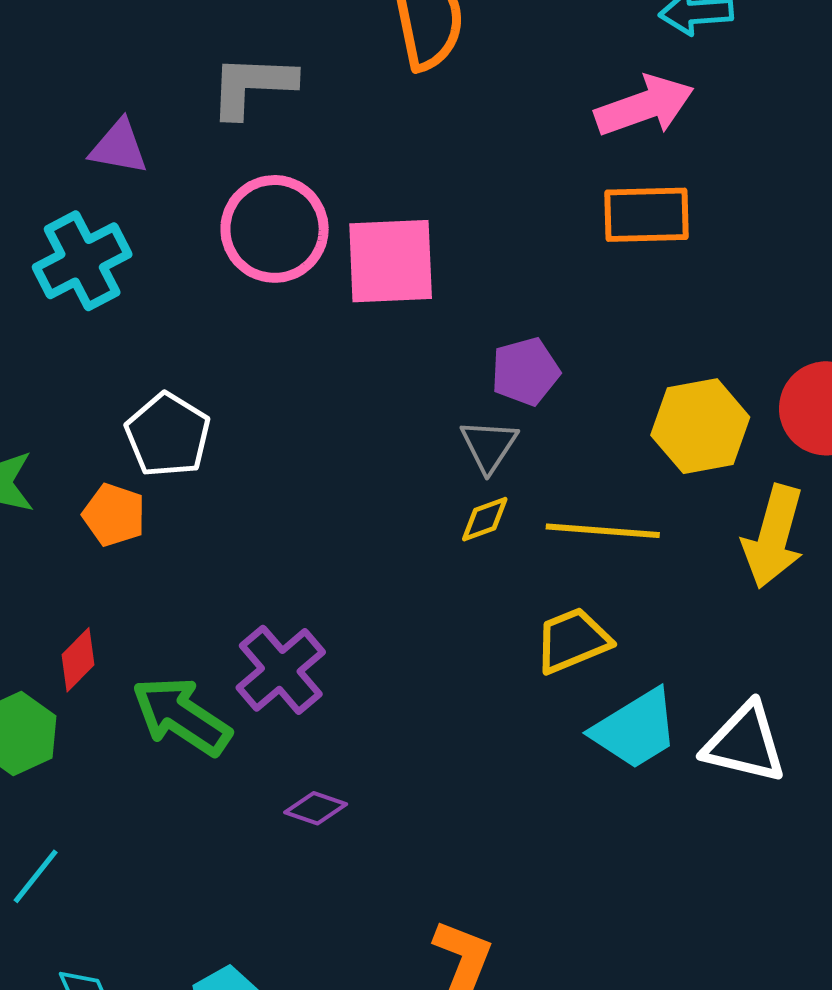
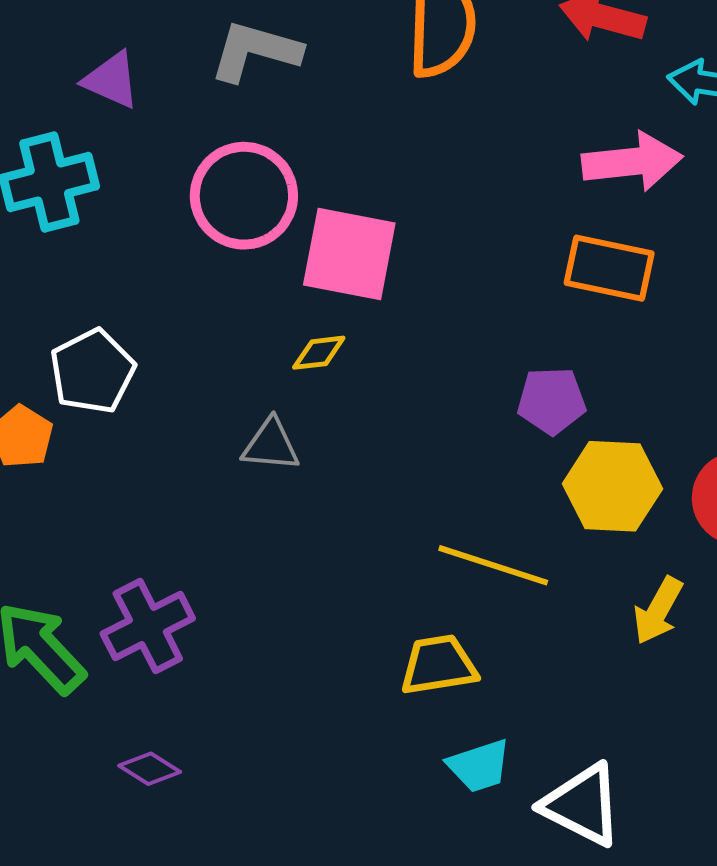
purple pentagon: (525, 371) -> (552, 401), moved
gray triangle: (489, 446) -> (271, 445), moved, turned 48
yellow diamond: (485, 519) -> (319, 353), moved
yellow arrow: (773, 537) -> (658, 611), size x0.7
cyan trapezoid: (635, 729) -> (479, 766), size x0.7

